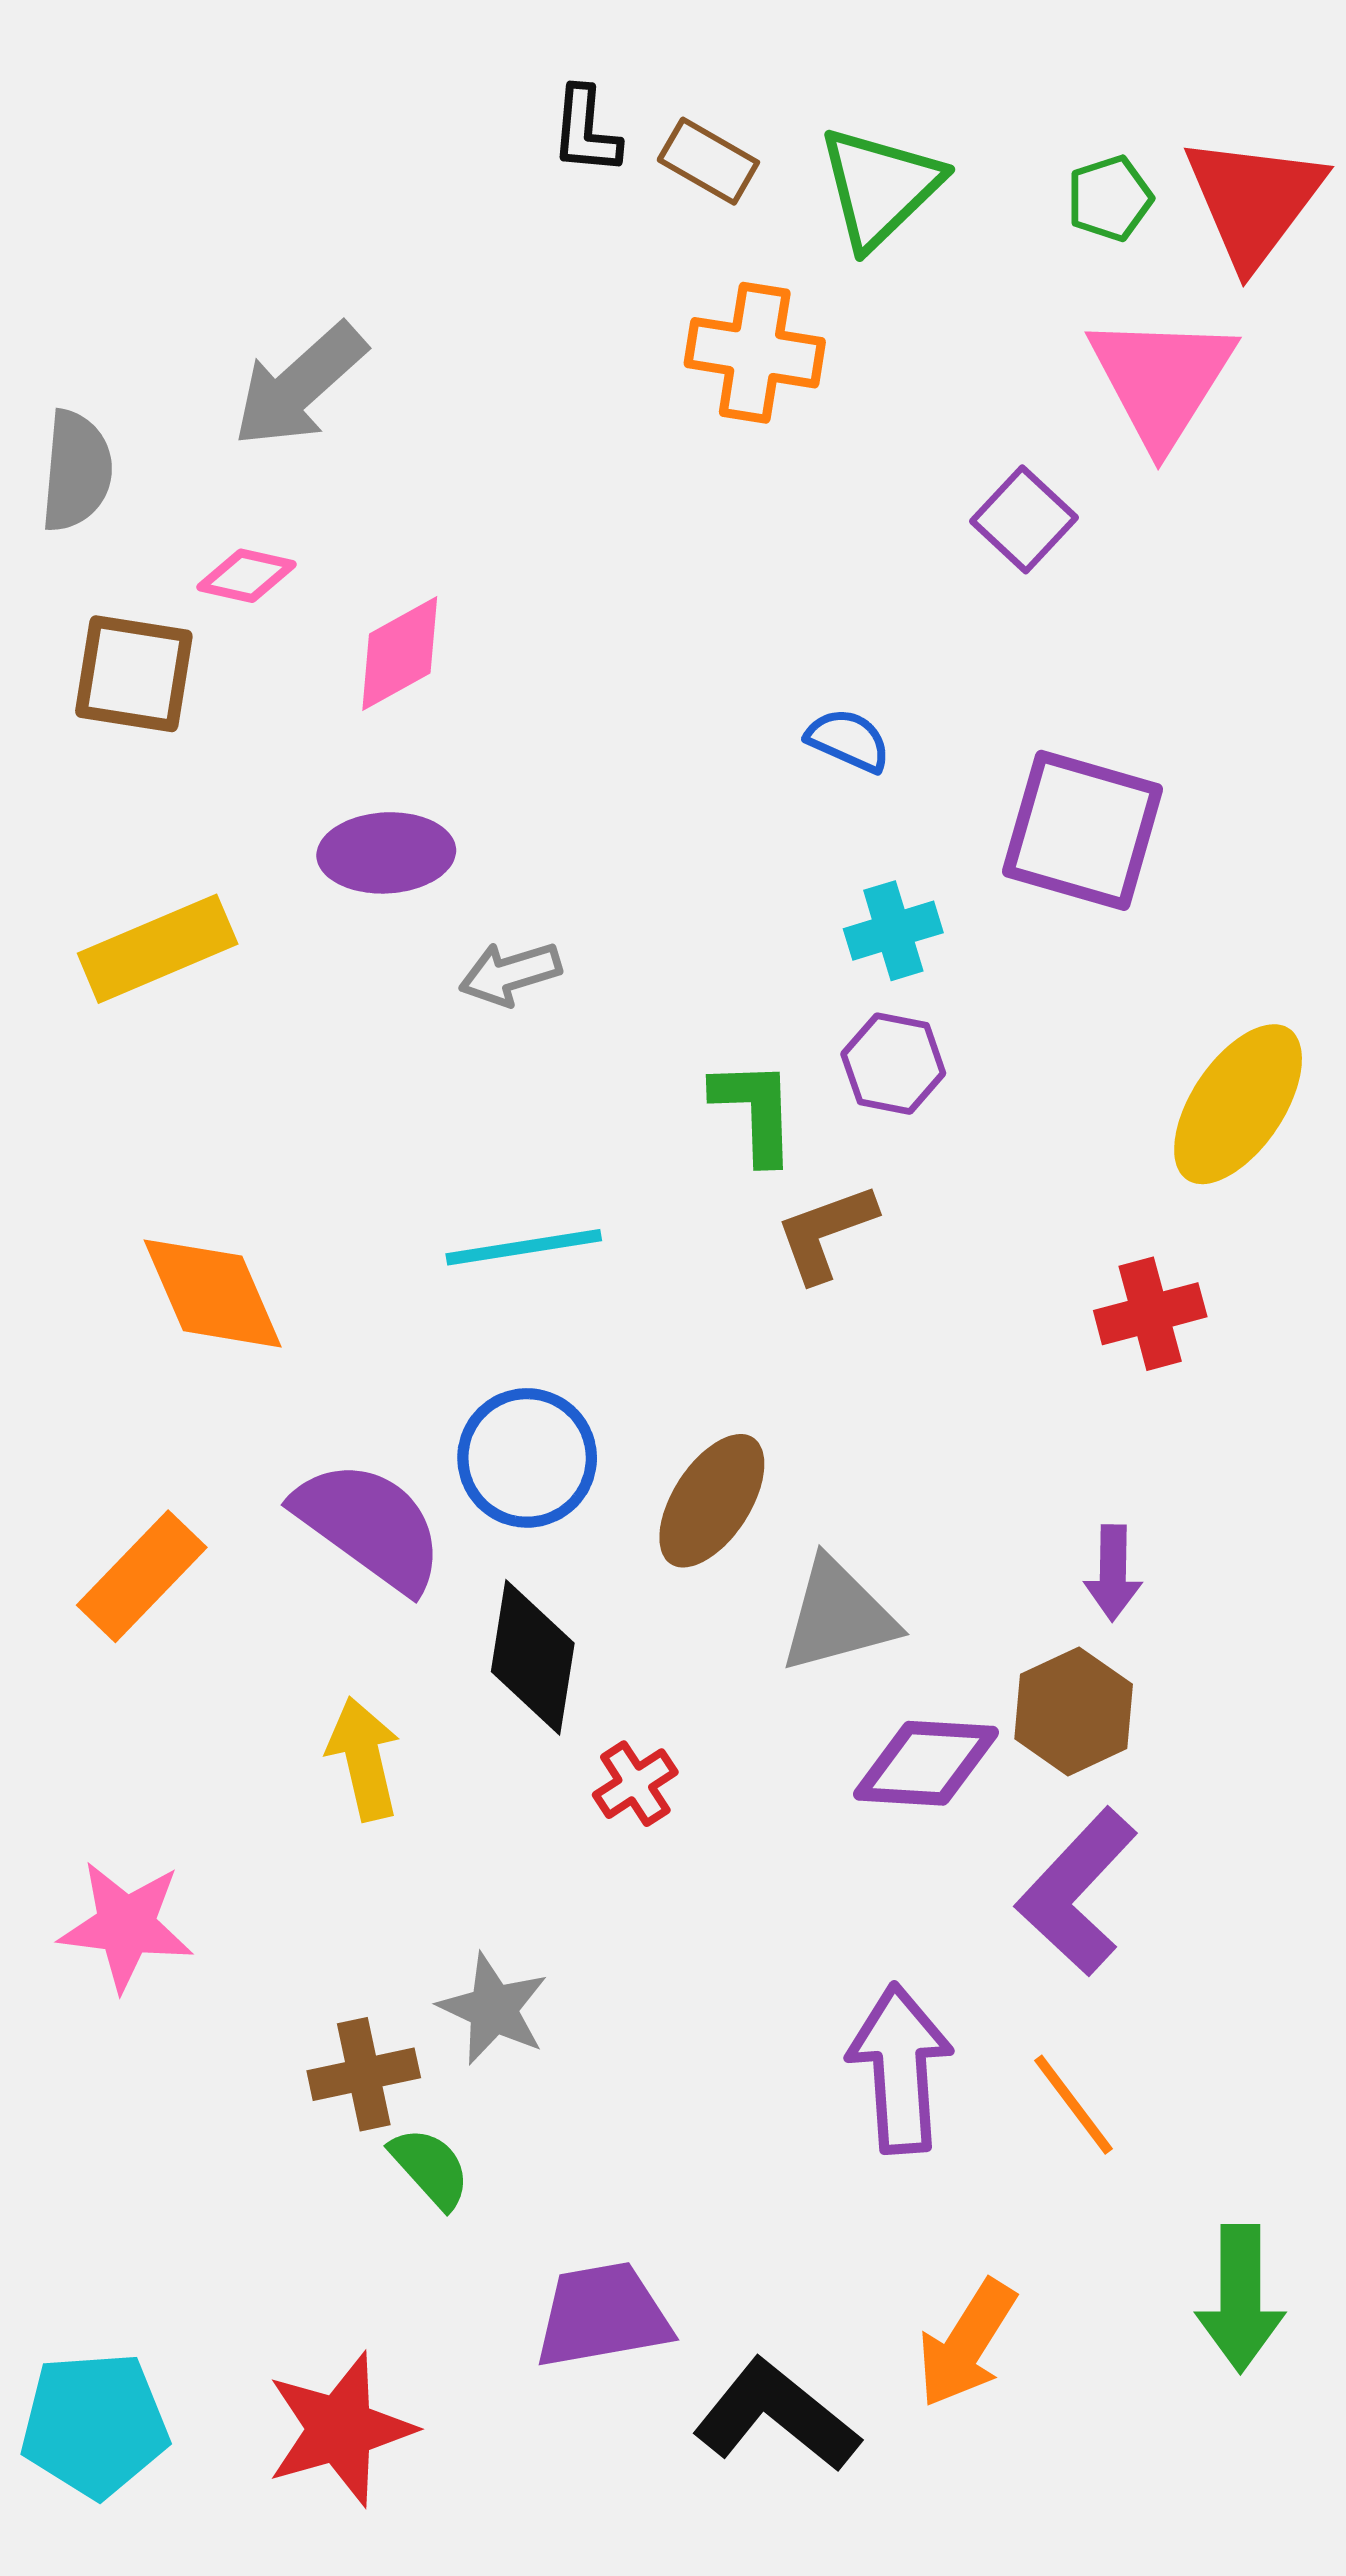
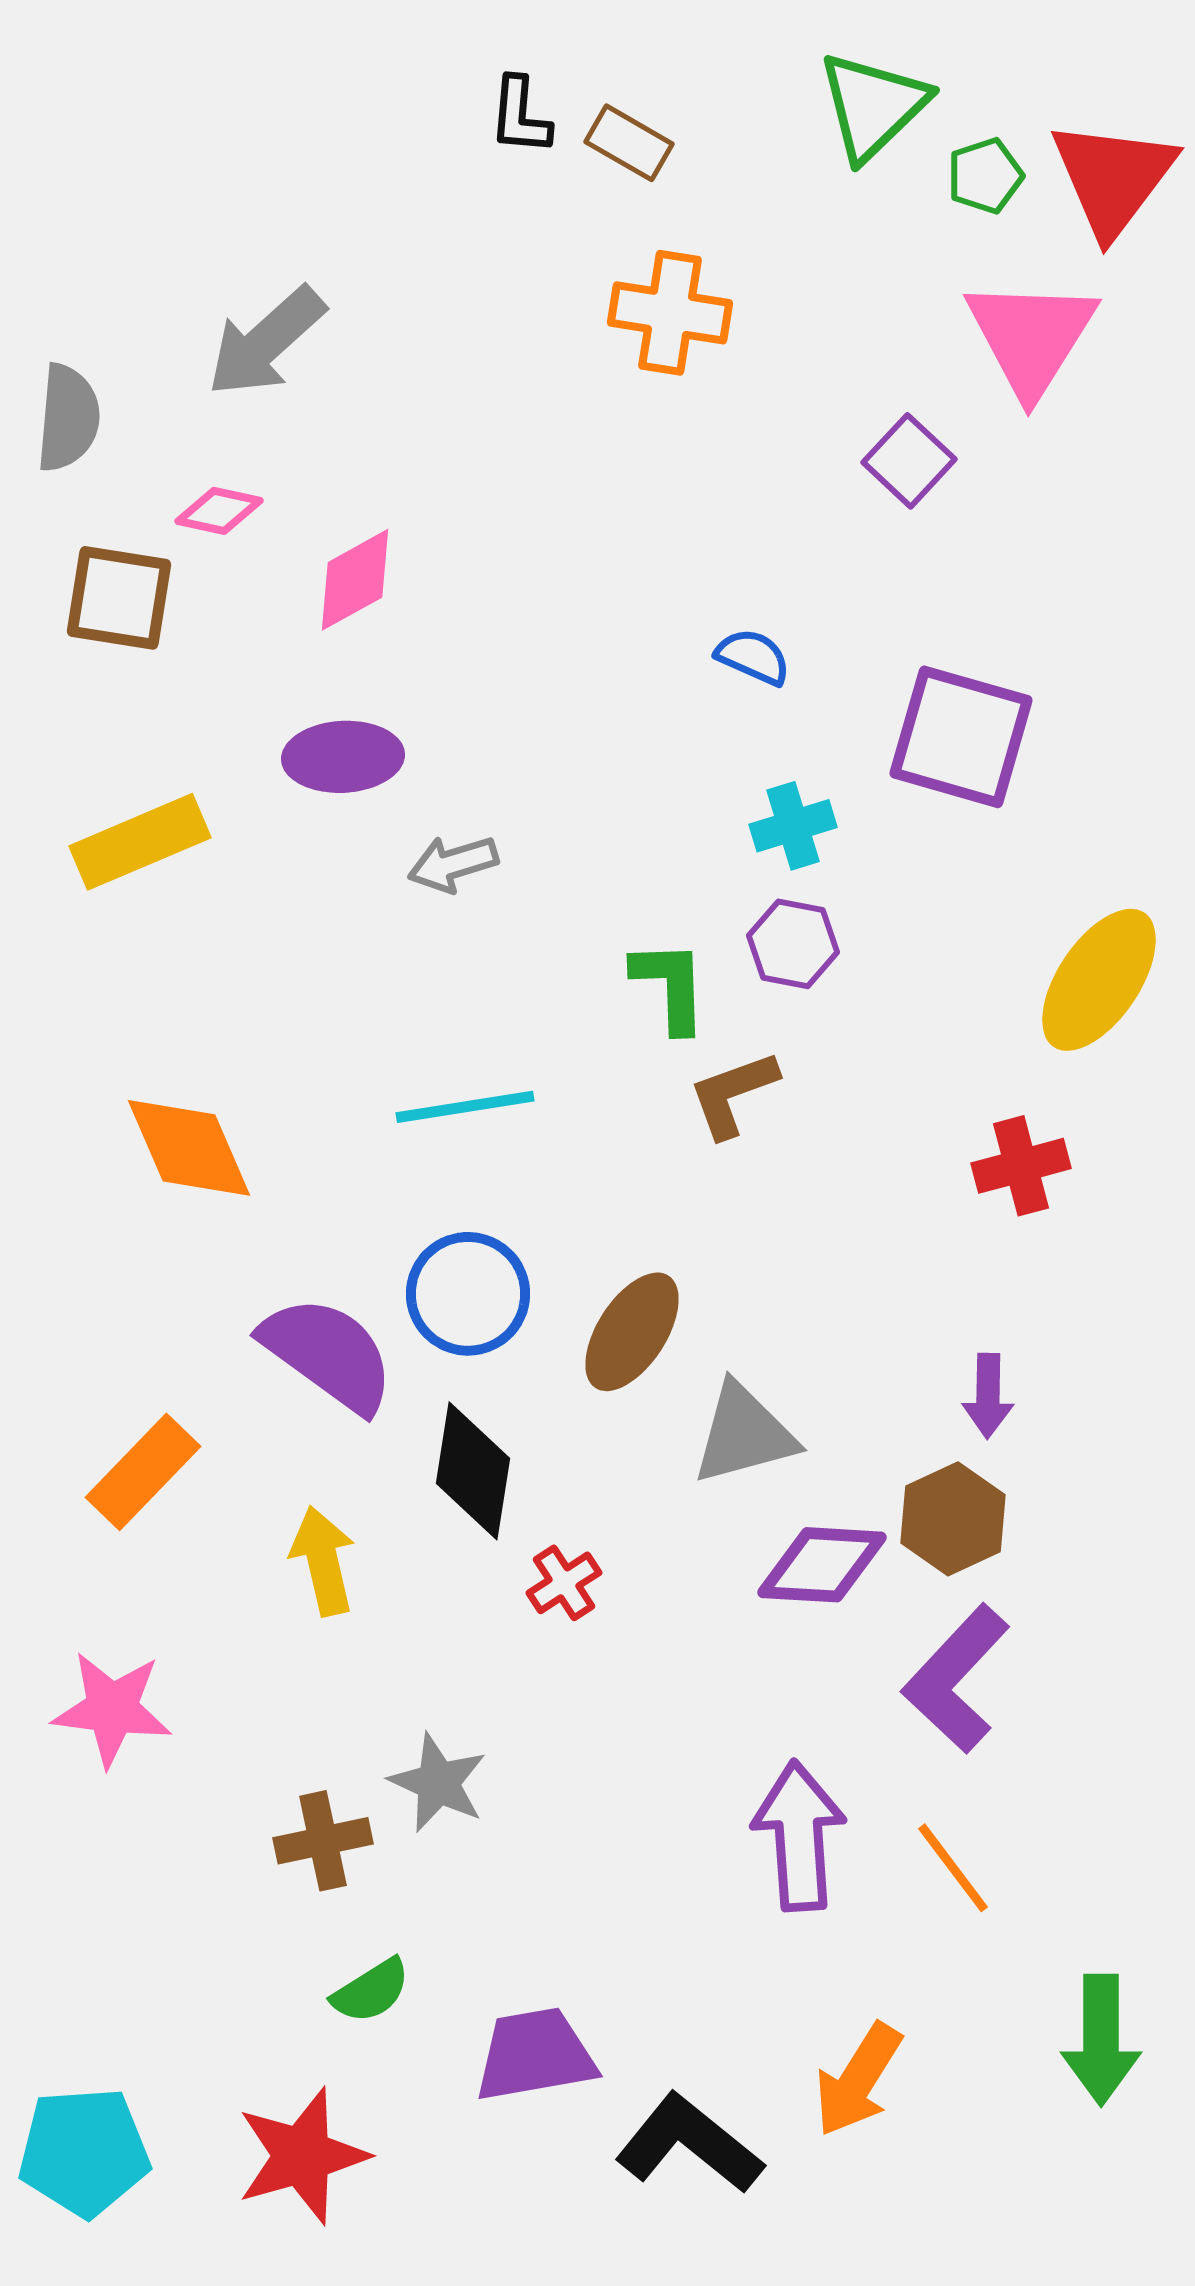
green triangle: (880, 187) -> (873, 106), moved
orange rectangle: (142, 1576) -> (143, 1472), moved
green semicircle: (430, 2168) -> (371, 1991), moved, turned 100

